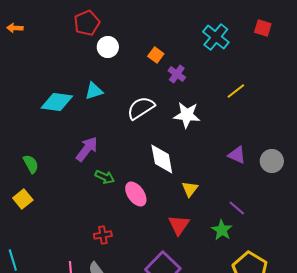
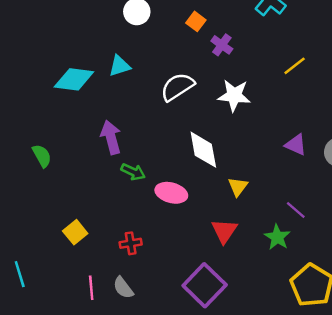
purple arrow: (87, 149) -> (111, 137), turned -52
pink ellipse: (136, 194) -> (171, 193), turned -40
yellow square: (23, 199) -> (75, 232), moved

